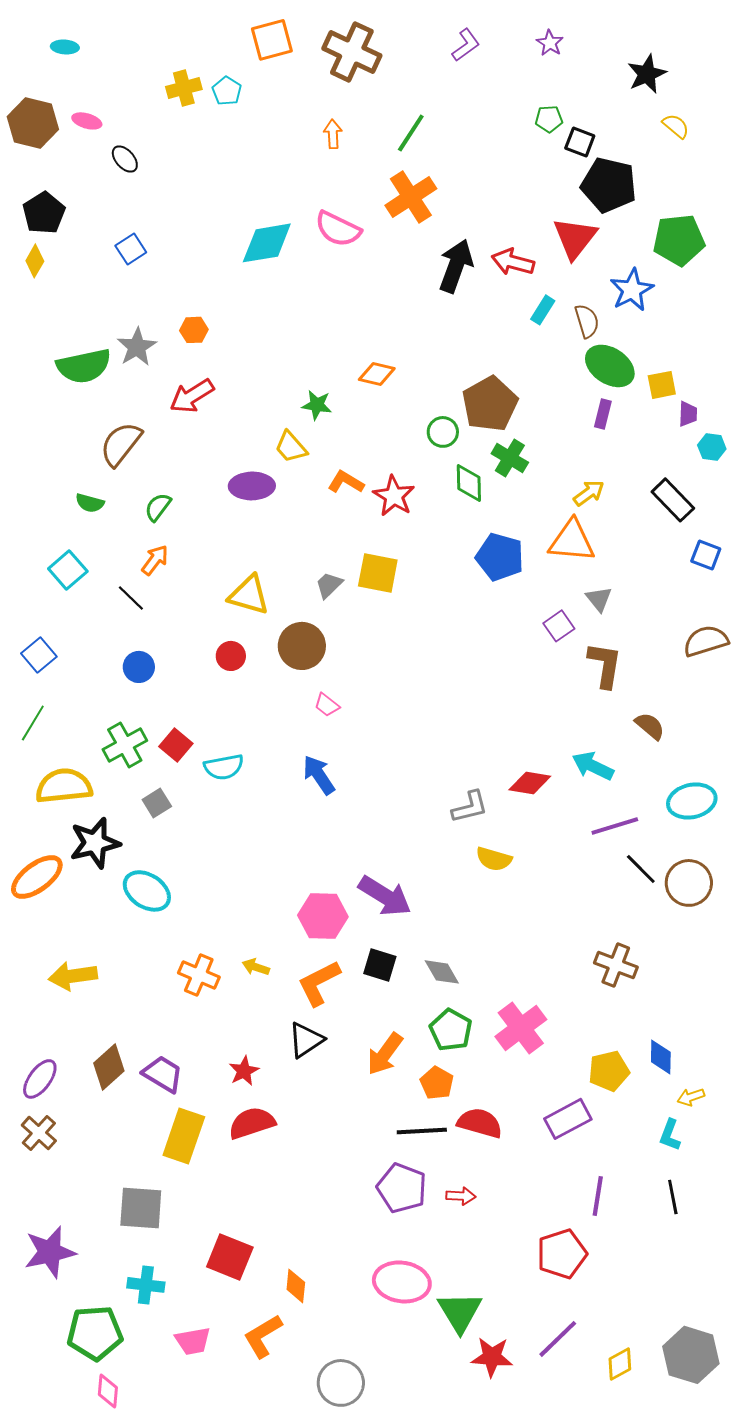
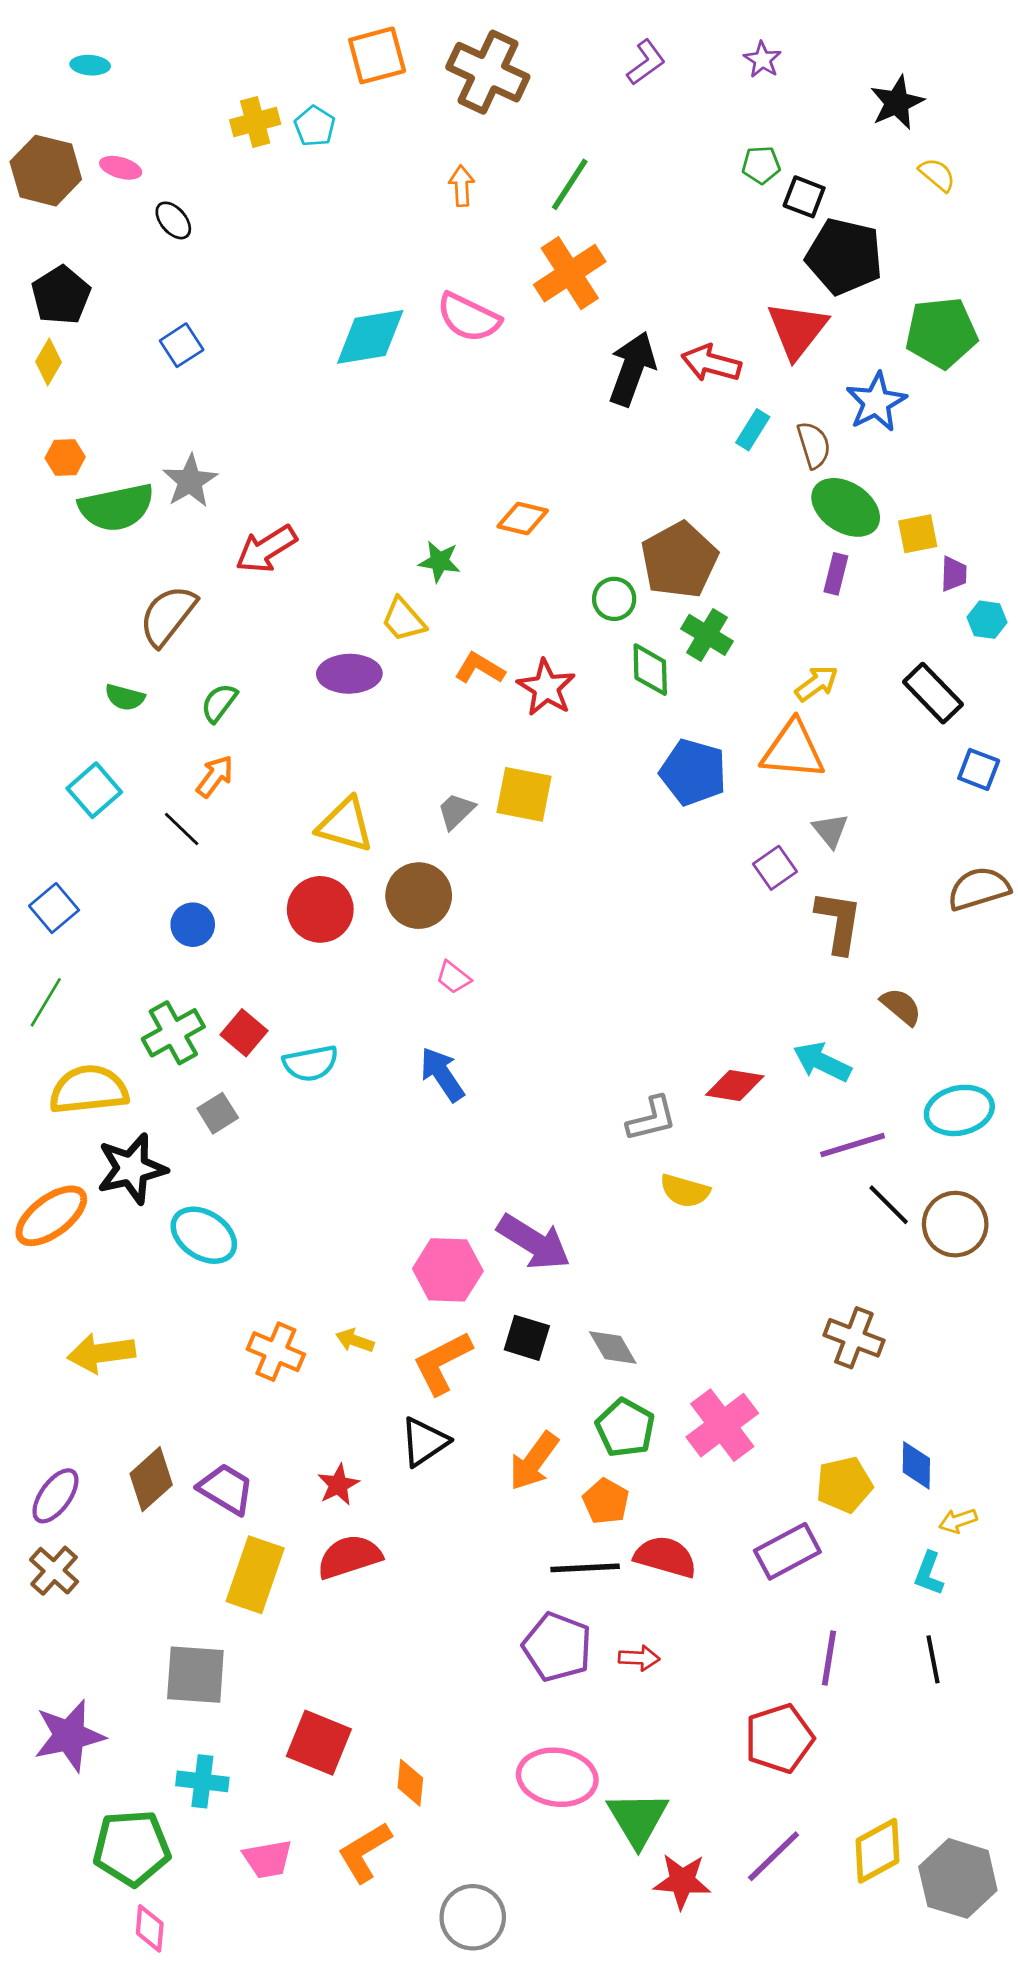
orange hexagon: (194, 330) -> (65, 457), moved
red circle: (231, 656) -> (320, 909), size x1.6
yellow diamond: (620, 1364) -> (878, 1851), moved, size x1.4

